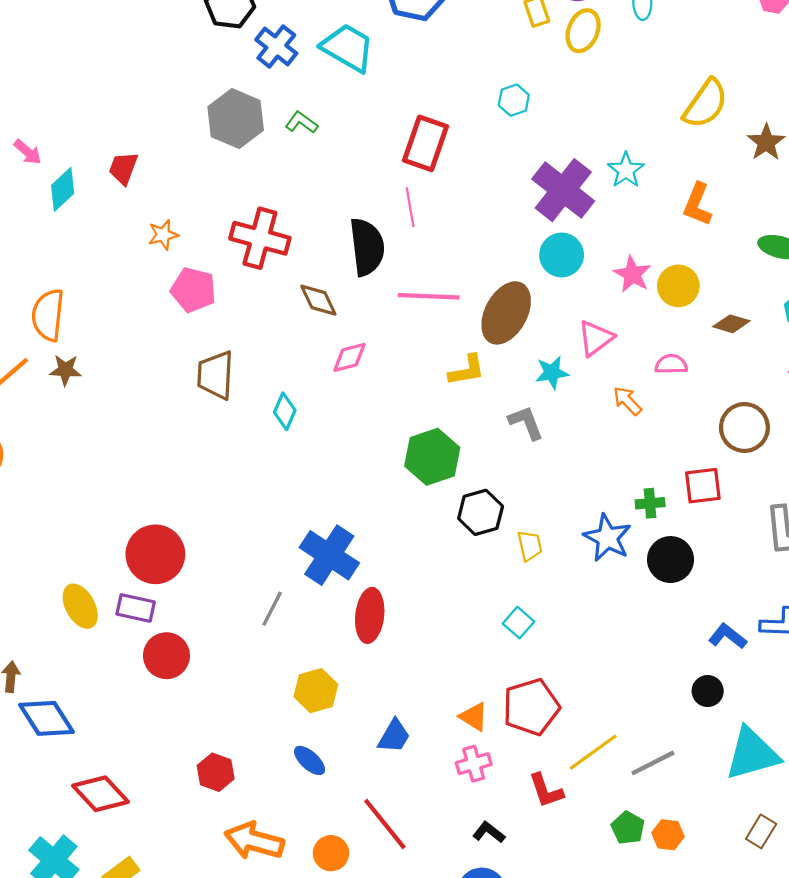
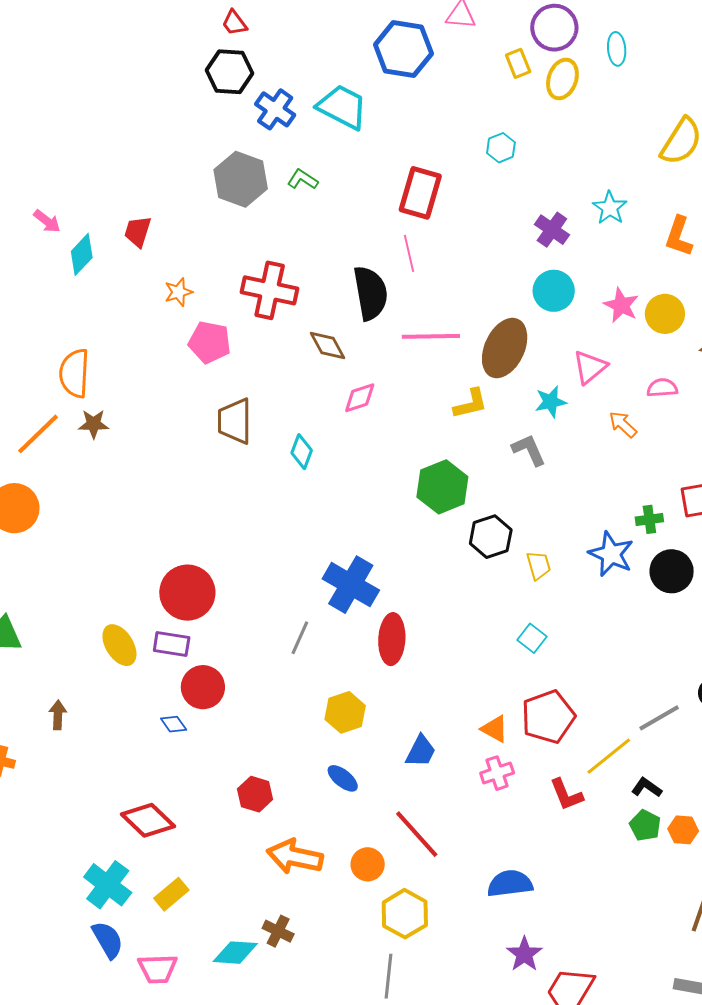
purple cross: (563, 190) -> (552, 230), size x0.6
blue diamond: (47, 718) -> (174, 724), moved, size x0.5
gray line: (653, 763) -> (659, 718), moved
black L-shape: (489, 832) -> (647, 788), moved

